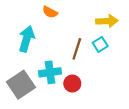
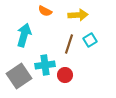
yellow arrow: (107, 21) -> (78, 15), moved

